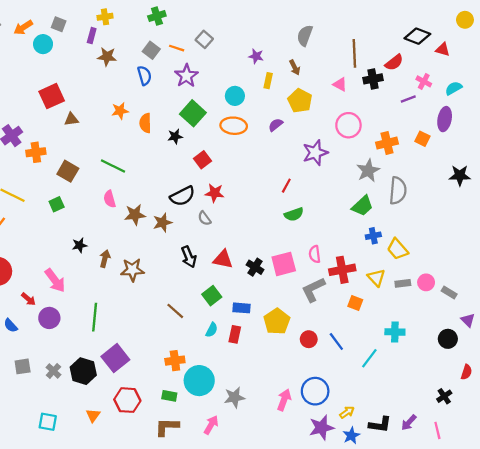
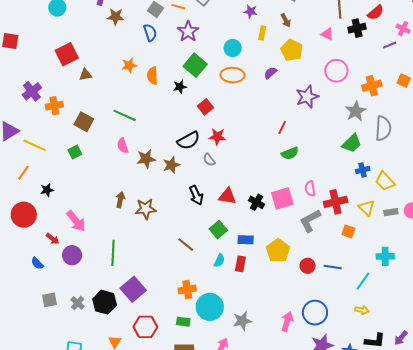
black star: (80, 245) -> (47, 190), moved
blue line: (336, 342) -> (333, 267), turned -42
yellow arrow: (347, 412) -> (362, 310), moved, turned 48

